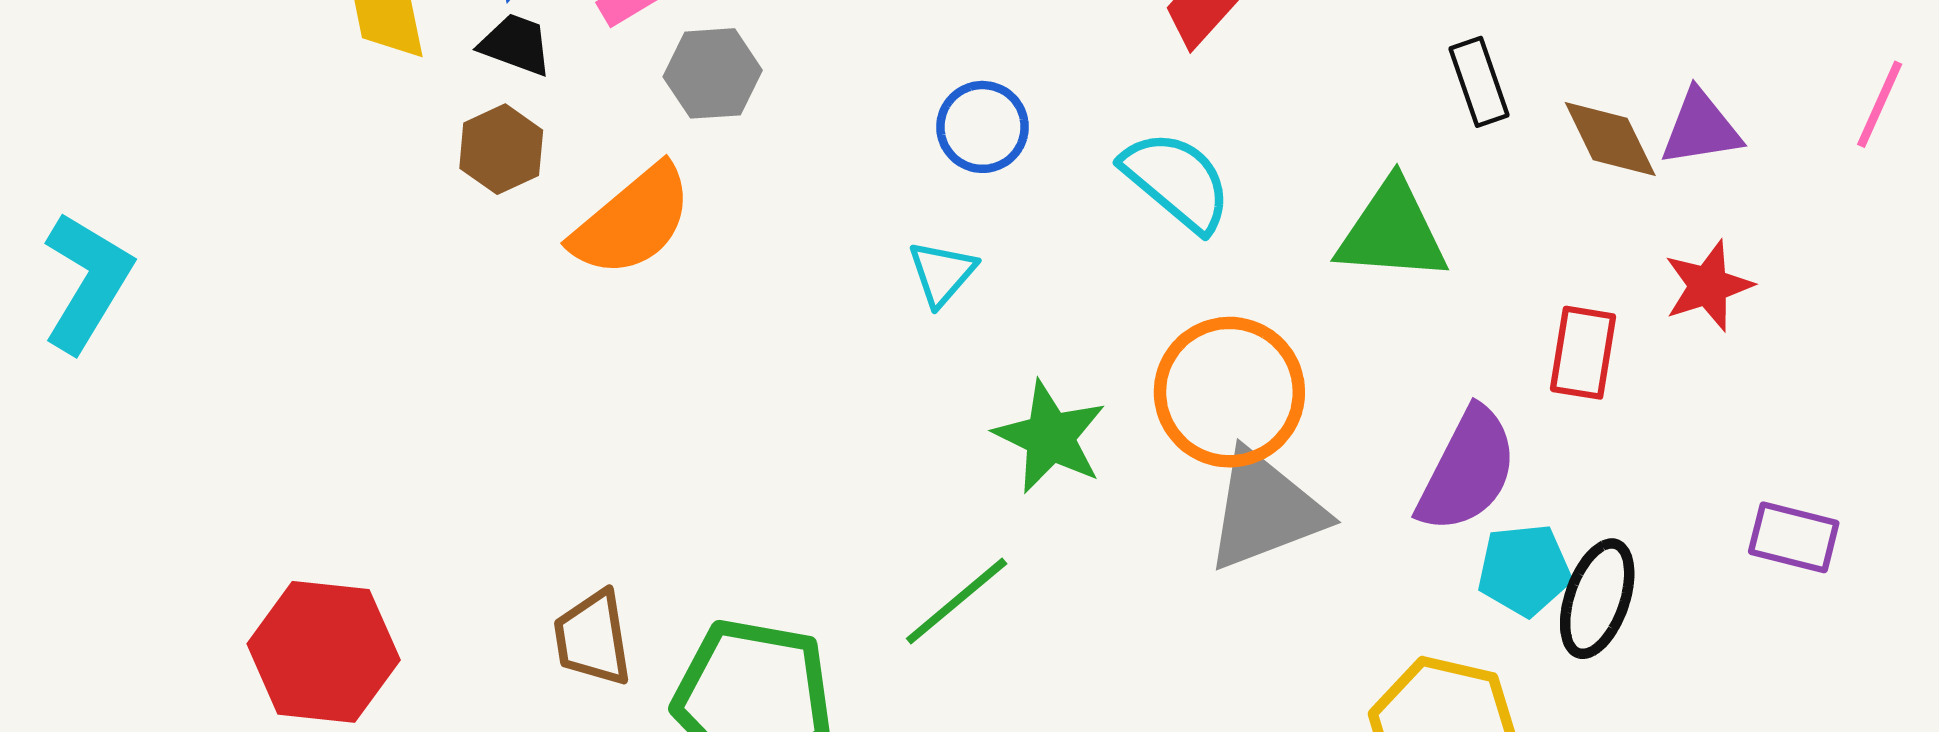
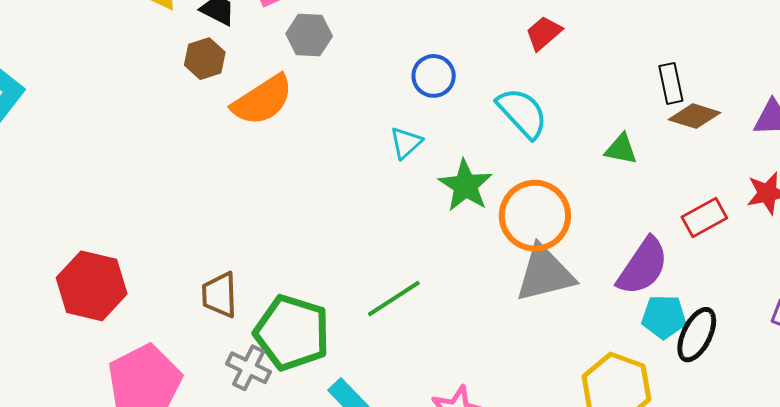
brown diamond: (1610, 139) -> (695, 116), moved, turned -54
green triangle: (1392, 231) -> (621, 149), size x0.6
red rectangle: (1583, 353) -> (704, 218), turned 45
green star: (1050, 437) -> (465, 186), moved

